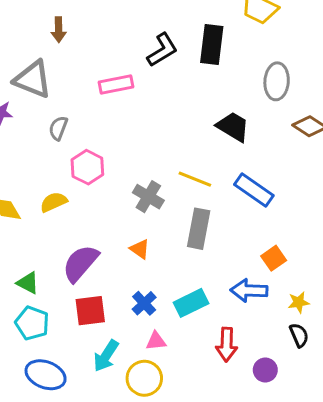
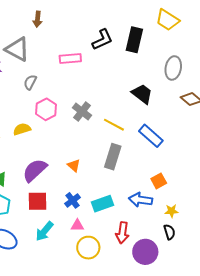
gray cross: (148, 197) -> (82, 111), moved
purple circle: (265, 370) -> (145, 252), size x1.6
yellow circle: (144, 378) -> (88, 248), moved

